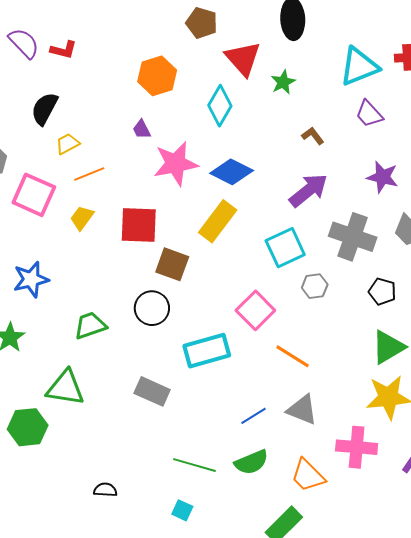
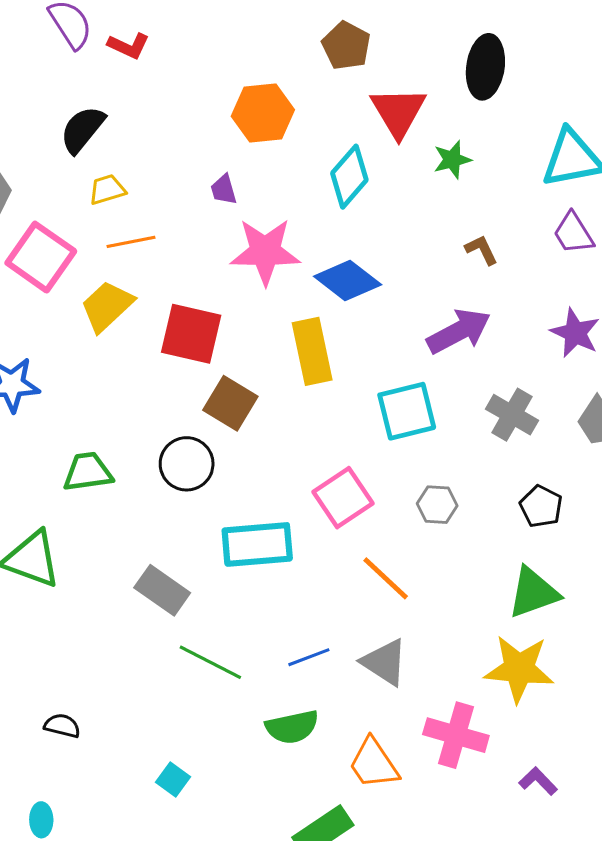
yellow trapezoid: (82, 218) -> (107, 306), size x1.4
yellow rectangle: (218, 221) -> (312, 351), turned -60
gray cross: (353, 237) -> (512, 415), size x0.7
gray hexagon: (315, 286) -> (437, 505), moved
green line: (194, 465) -> (210, 662), moved

